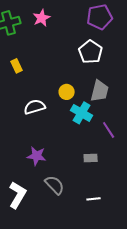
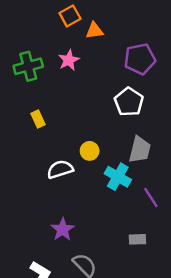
yellow circle: (67, 92) -> (90, 151), moved
purple star: (37, 156) -> (63, 229), turned 30
gray rectangle: (91, 158) -> (137, 239), moved

